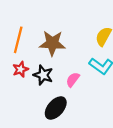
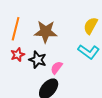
pink semicircle: (73, 80) -> (57, 68), moved

